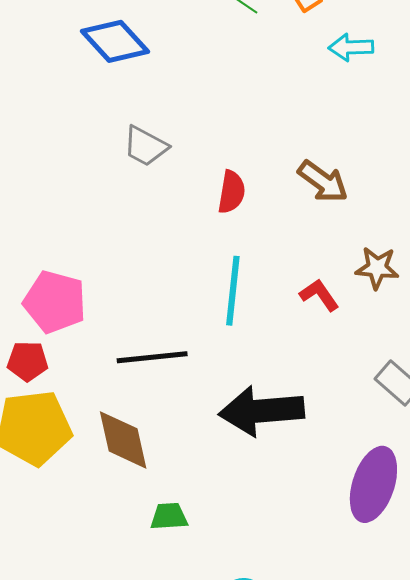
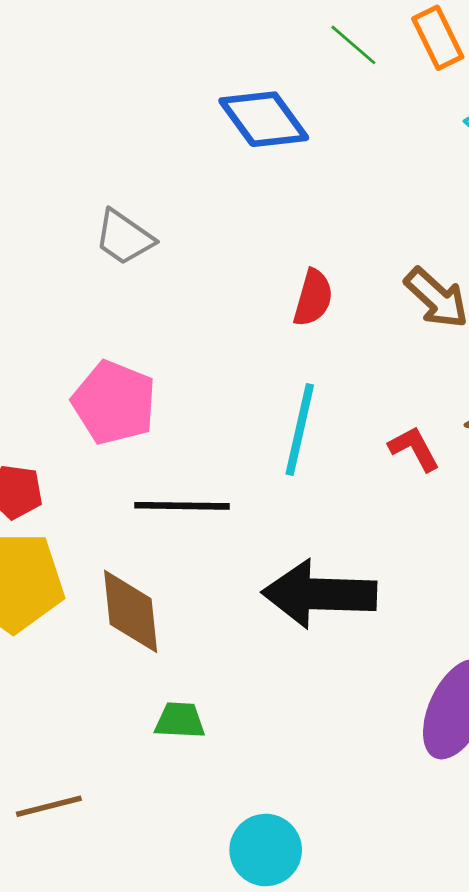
blue diamond: (115, 41) -> (264, 119), moved
gray trapezoid: (145, 146) -> (124, 237), moved
pink pentagon: (55, 302) -> (114, 403), moved

